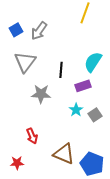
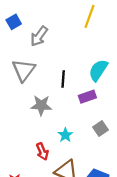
blue square: (16, 30) -> (14, 22), moved
cyan star: (76, 110) -> (65, 135), moved
red arrow: (32, 136) -> (42, 152), moved

